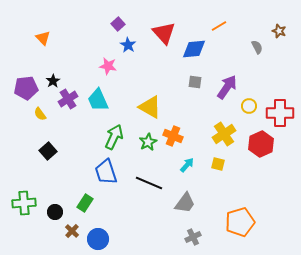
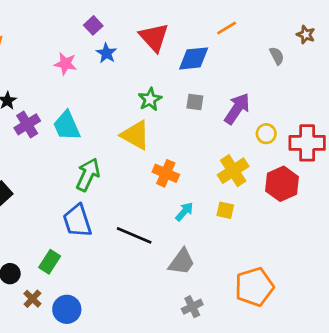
pink star: (108, 66) -> (65, 64), moved
green star: (148, 142) -> (150, 99), moved

